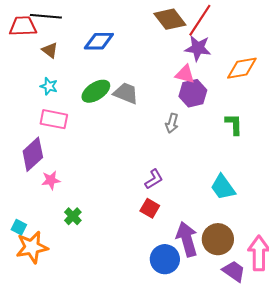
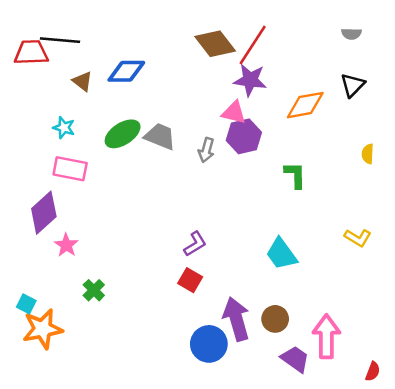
brown triangle: (50, 50) -> (83, 81), moved
gray arrow: (172, 123) -> (206, 150), moved
pink star: (51, 180) -> (66, 245), turned -30
brown circle: (218, 239) -> (275, 319), size x0.7

